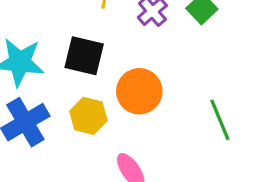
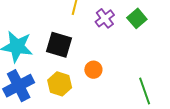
orange circle: (139, 91) -> (93, 70), size x0.6

